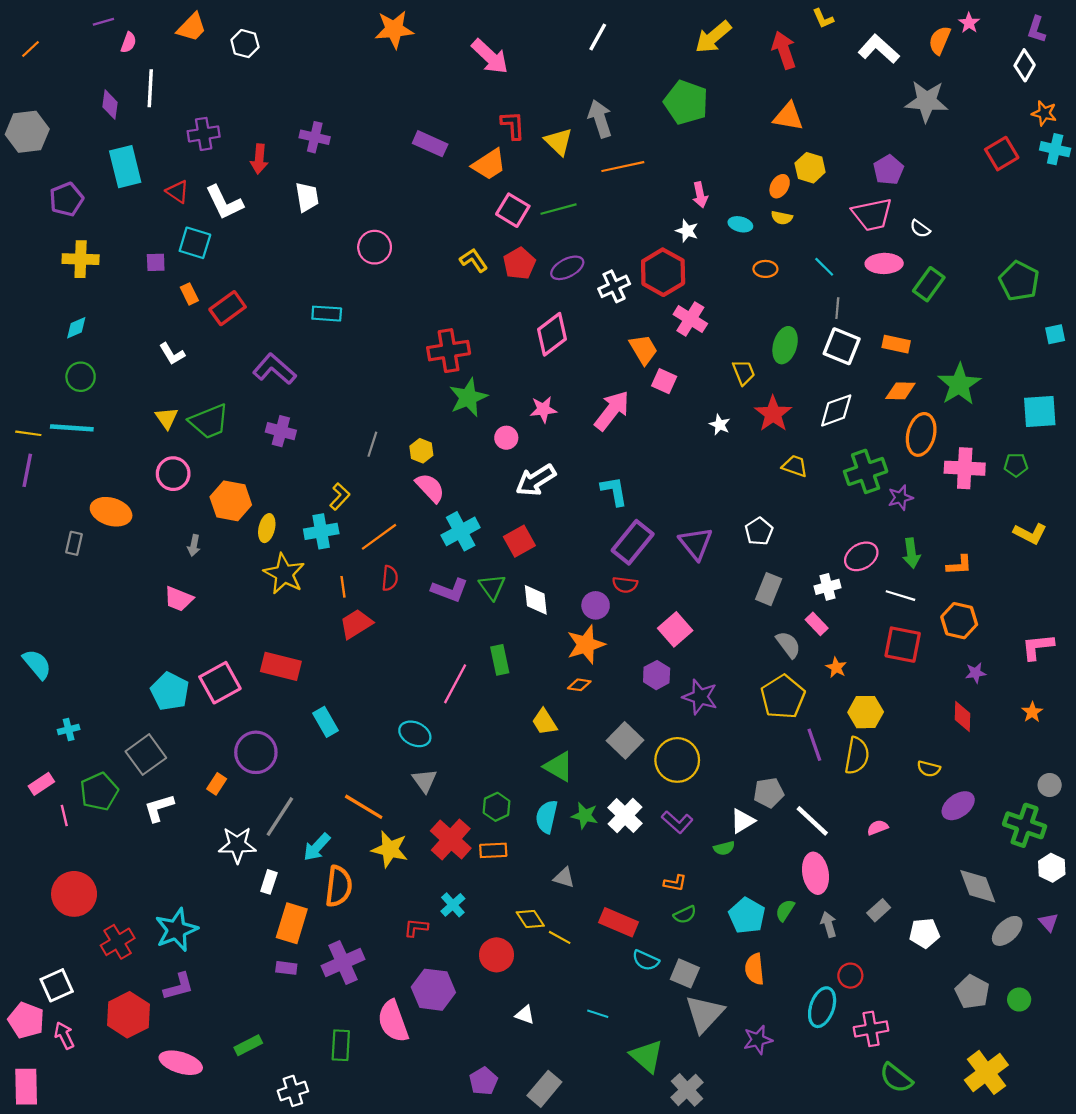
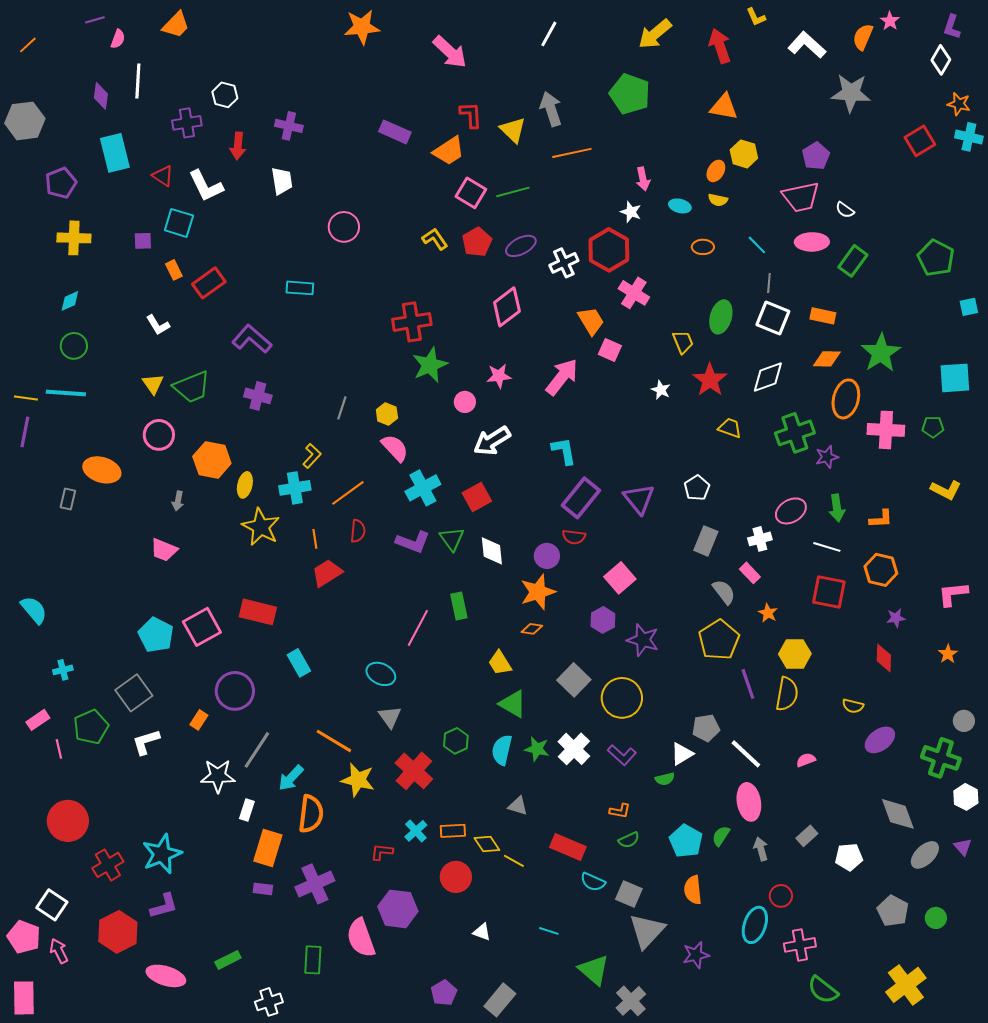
white hexagon: (245, 44) -> (225, 95), moved
orange rectangle: (493, 850) -> (453, 831), moved
white square: (57, 985) -> (52, 905), turned -32

